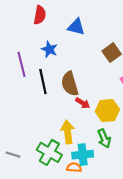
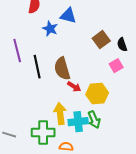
blue star: (49, 49) -> (50, 29), moved
green cross: (49, 152) -> (43, 133), turned -30
cyan cross: (83, 155) -> (78, 122), moved

